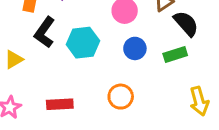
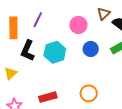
orange circle: (121, 97) -> (89, 93), moved

